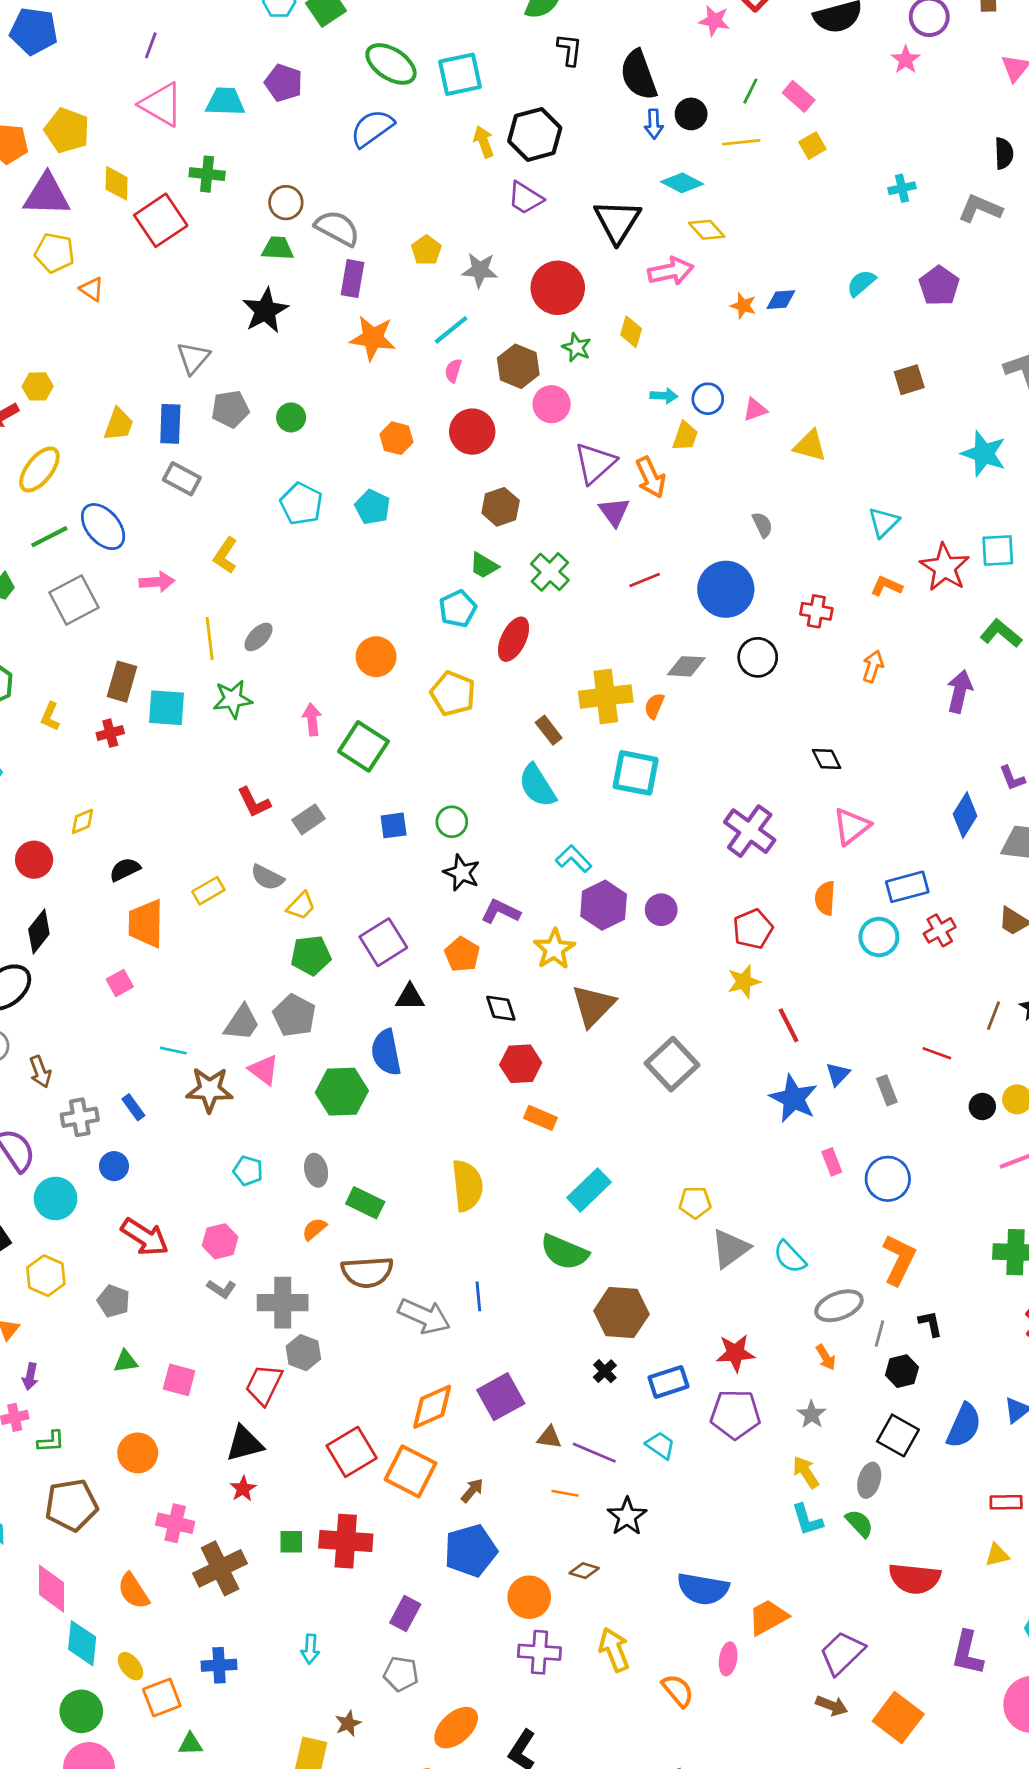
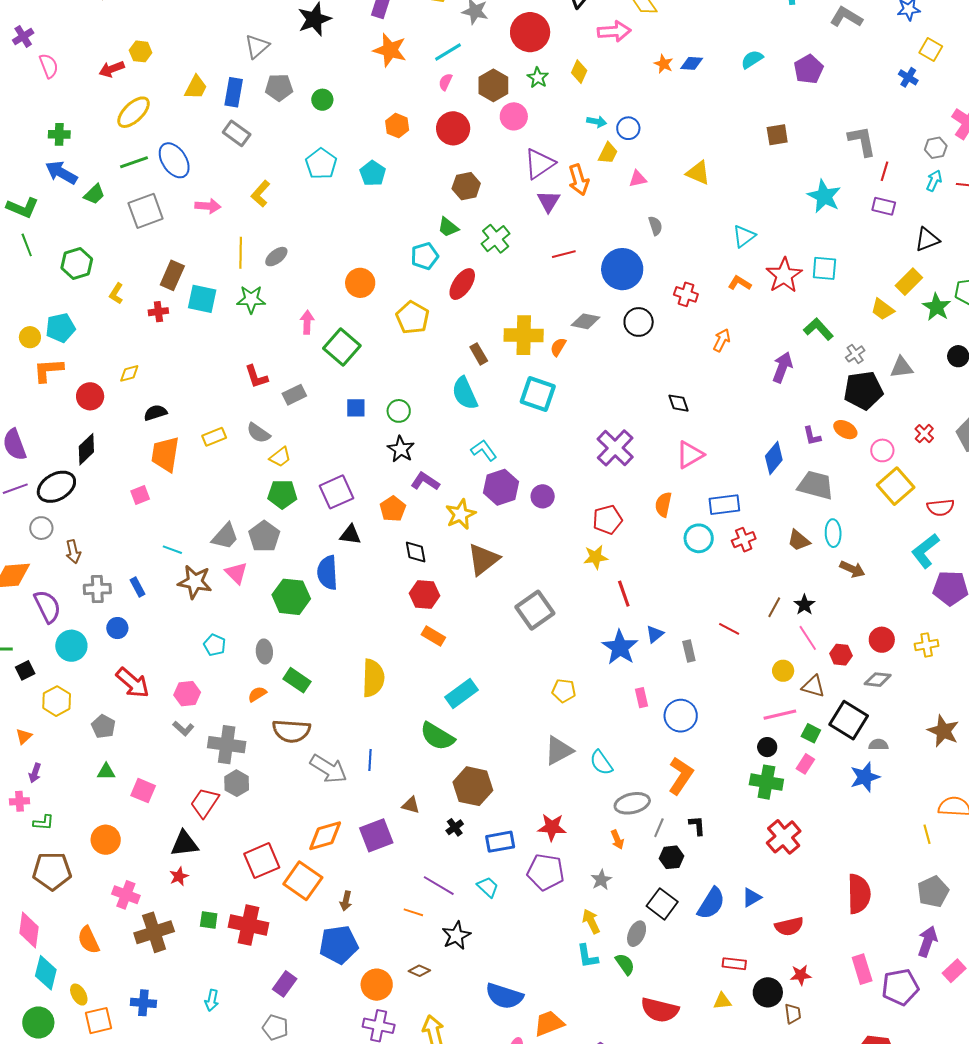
pink triangle: (755, 410) -> (638, 179), moved
black circle: (982, 1106) -> (767, 747), moved
yellow pentagon: (695, 1202) -> (564, 691), moved
brown triangle: (549, 1437) -> (411, 805), moved
brown arrow: (472, 1490) -> (346, 901), turned 144

